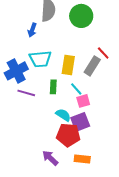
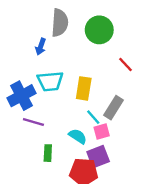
red line: (103, 53) -> (126, 65), moved
gray rectangle: (92, 66) -> (114, 108), moved
green rectangle: (53, 87) -> (48, 153), moved
cyan semicircle: (63, 115) -> (78, 136), moved

